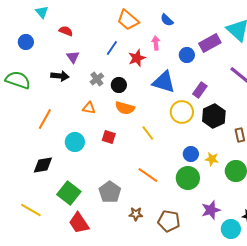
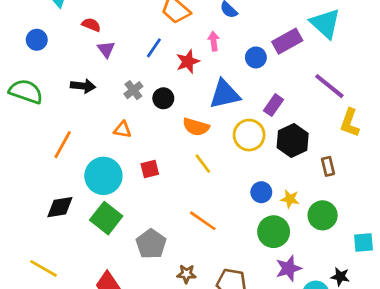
purple triangle: (73, 57) -> (106, 49), moved
blue triangle: (164, 82) -> (225, 94), turned -30
orange semicircle: (125, 108) -> (196, 127), moved
red square: (109, 137) -> (150, 169), turned -32
cyan circle: (75, 142) -> (103, 176), size x1.4
green circle: (188, 178) -> (274, 232), moved
green square: (69, 193) -> (106, 218), moved

